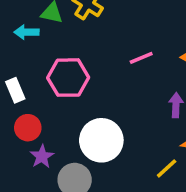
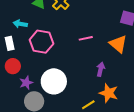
cyan arrow: (26, 32) -> (20, 24), moved
purple star: (42, 156) -> (26, 83), moved

